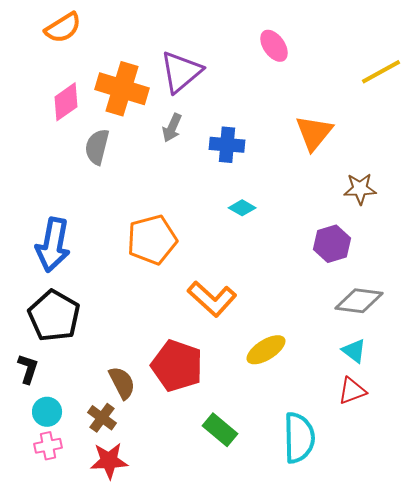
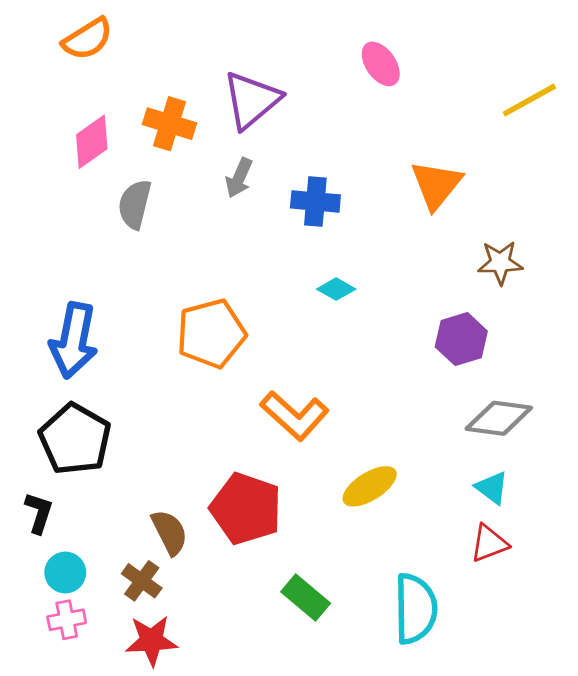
orange cross: (122, 89) -> (169, 124), size x0.7

